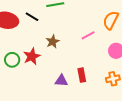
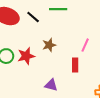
pink line: (88, 35) -> (85, 45), turned -48
red rectangle: (82, 75) -> (75, 65), moved

